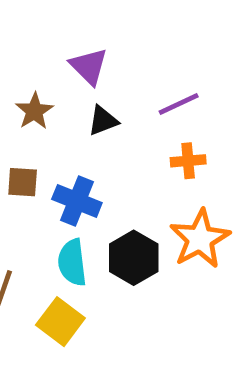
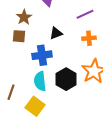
black triangle: (103, 121) -> (56, 33), moved
brown square: (23, 182) -> (19, 36), moved
blue cross: (77, 201) -> (42, 55), turned -30

